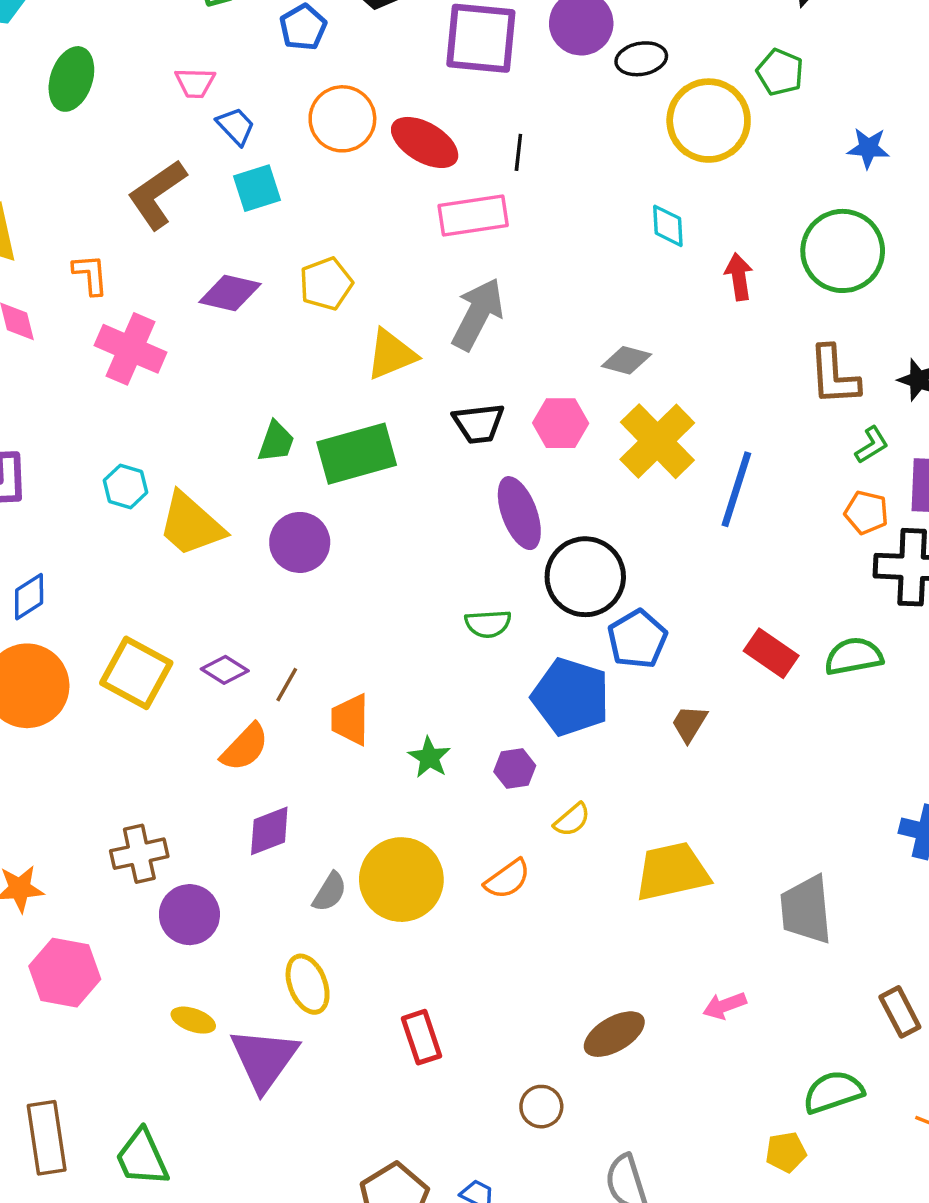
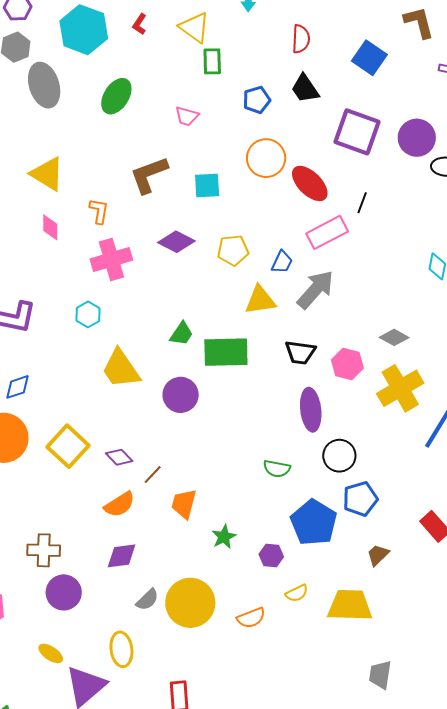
blue trapezoid: (236, 126) -> (282, 262), moved, turned 55
pink rectangle: (473, 216) -> (327, 232), turned -33
pink cross: (131, 349) -> (111, 259), turned 36
cyan hexagon: (125, 486) -> (88, 314), moved
black circle: (585, 577) -> (339, 456), size x0.7
yellow trapezoid: (672, 872) -> (350, 605), moved
gray trapezoid: (806, 910) -> (380, 675), moved, size x0.7

